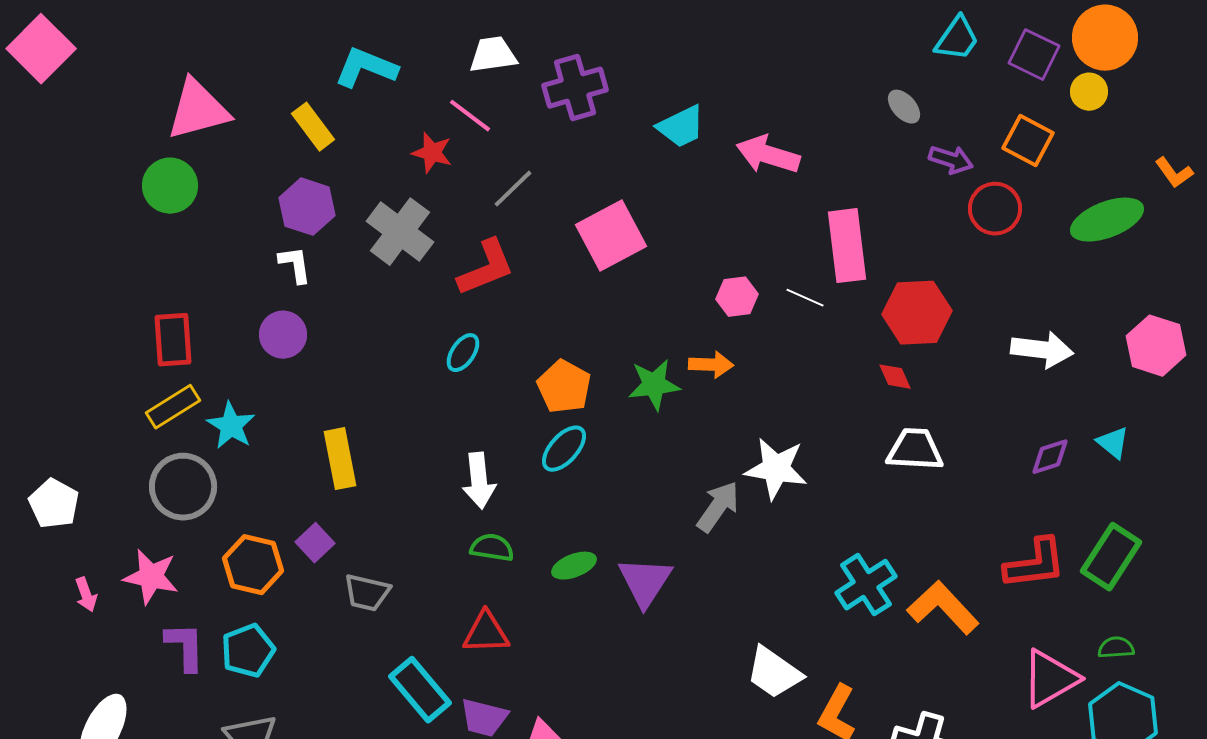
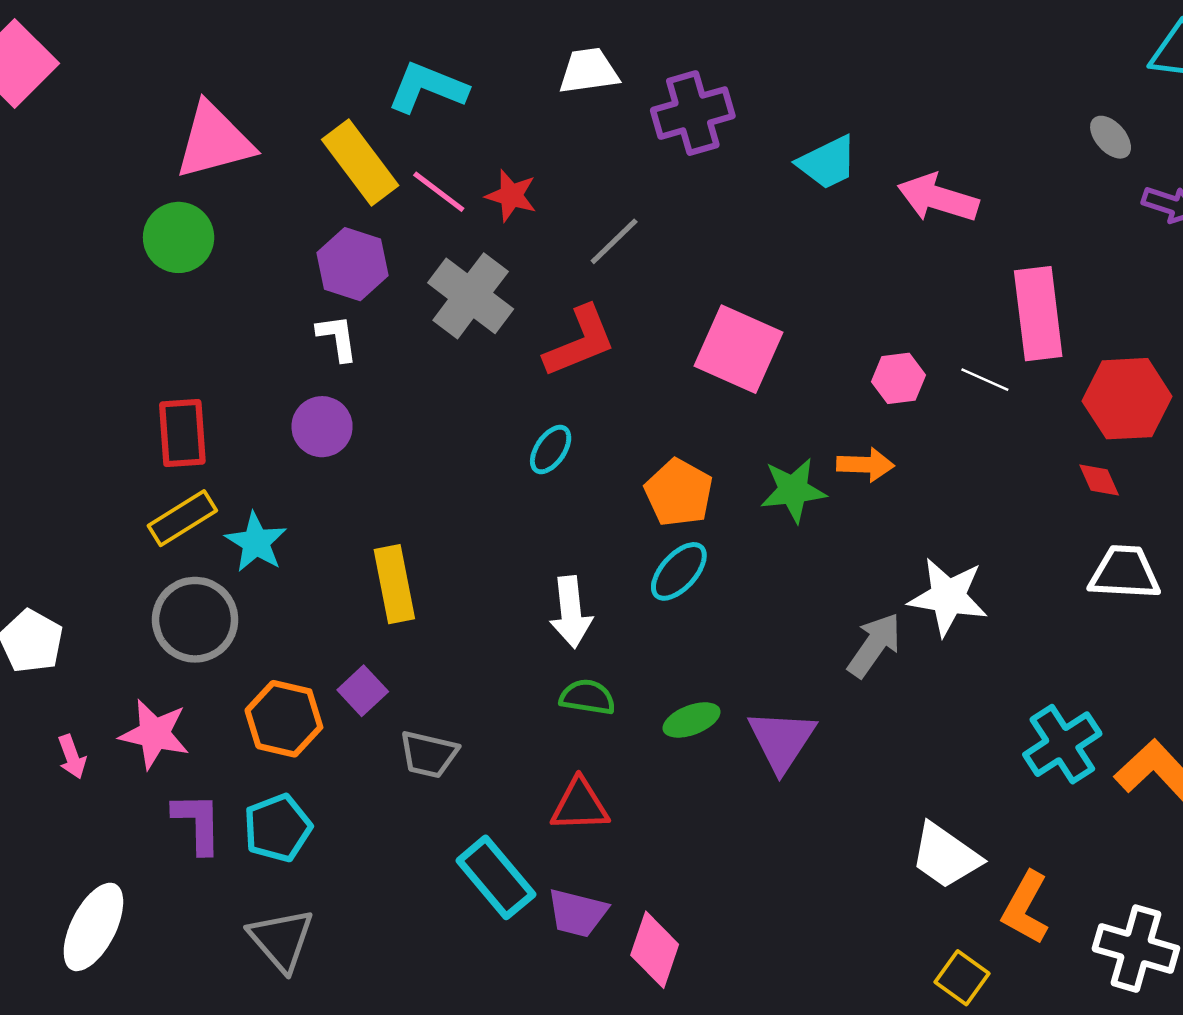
pink line: (470, 116) -> (439, 192), moved
yellow rectangle: (313, 127) -> (360, 163), size x1.4
pink square: (611, 236) -> (739, 349), moved, turned -38

